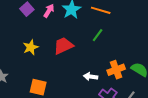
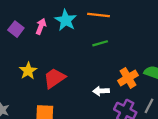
green line: (98, 35) -> (100, 43), turned 48
red trapezoid: (63, 46) -> (54, 78), moved

